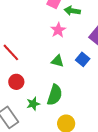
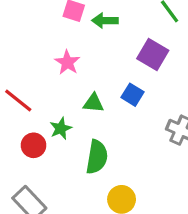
pink star: (58, 30) -> (67, 62), moved
green star: (33, 104) -> (61, 128), moved

